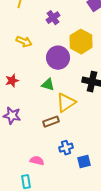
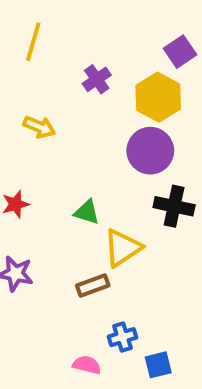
yellow hexagon: (81, 42) -> (158, 97), moved
purple circle: (58, 58) -> (150, 151), moved
pink semicircle: (37, 161) -> (87, 365), moved

